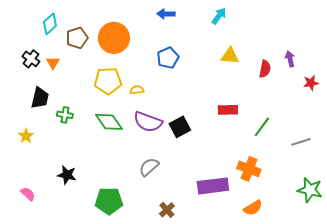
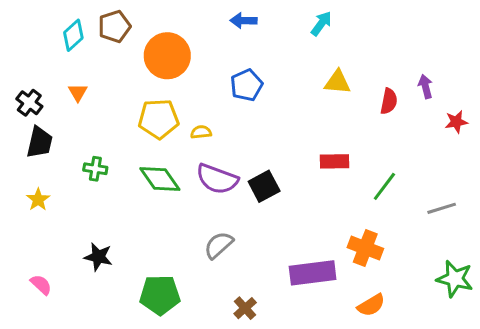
brown pentagon: (77, 38) -> (114, 26), moved
black cross: (31, 59) -> (29, 103), moved
black trapezoid: (40, 98) -> (40, 142), moved

